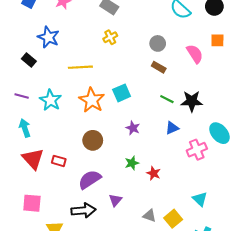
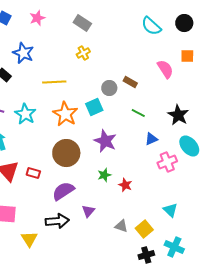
gray circle: (158, 43) -> (109, 88), moved
black star: (192, 101) -> (178, 115), moved, turned 30
purple star: (133, 128) -> (105, 141), size x1.6
blue triangle: (172, 128) -> (151, 139), moved
brown circle: (93, 140) -> (66, 153), size x1.4

